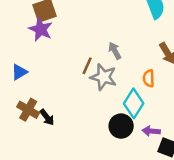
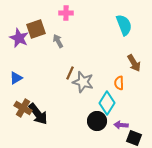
purple star: (41, 29) -> (19, 38), moved
gray arrow: (115, 51) -> (58, 41), moved
black arrow: (47, 117) -> (38, 114), size x1.6

